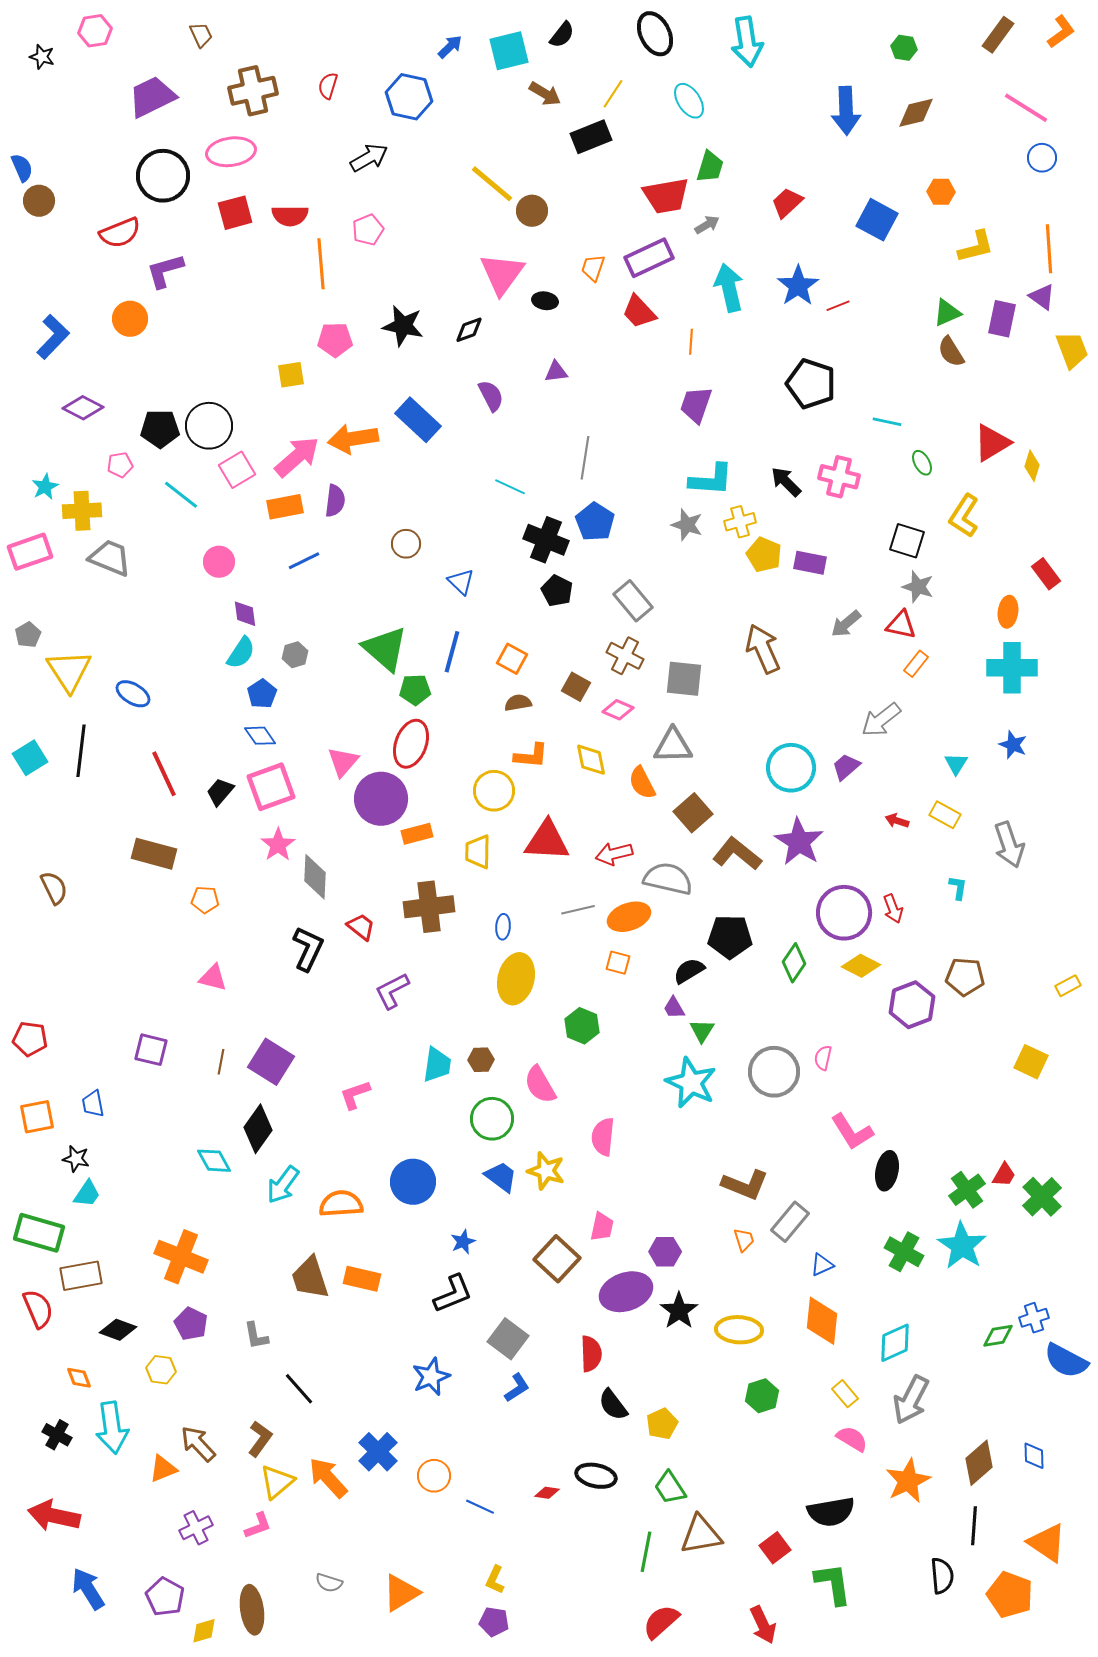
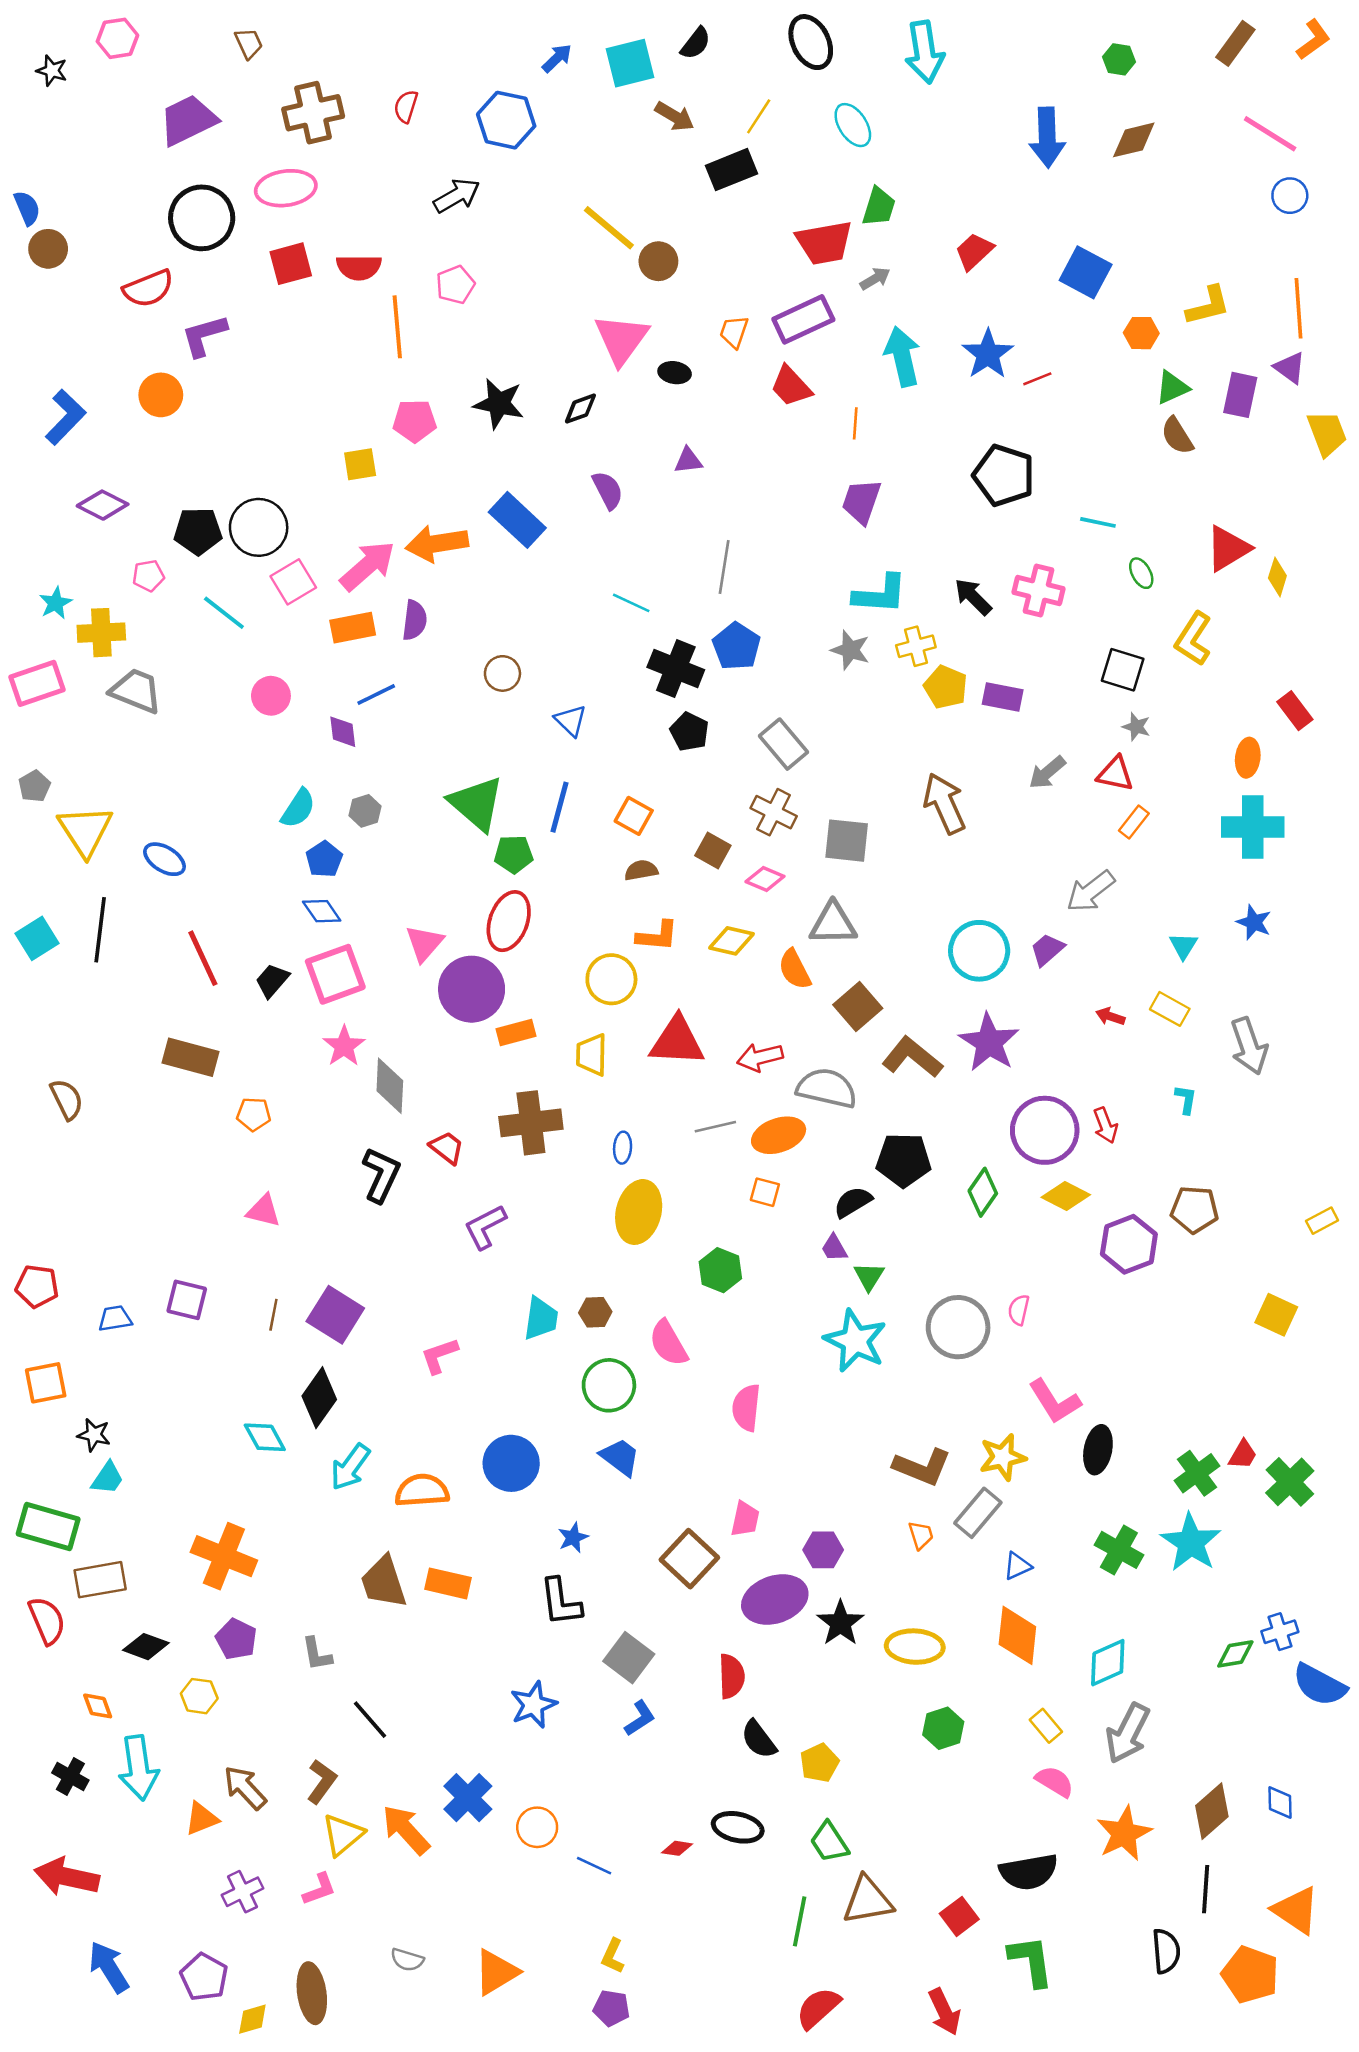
orange hexagon: (941, 192) -> (1141, 333), moved
gray star: (918, 587) -> (1136, 727), size x0.7
purple diamond: (245, 614) -> (343, 732), moved
yellow diamond: (591, 760) -> (731, 941), turned -66
blue trapezoid: (93, 1104) -> (115, 1318), moved, turned 92
yellow star: (546, 1171) -> (1003, 1457), moved, turned -30
black L-shape: (453, 1294) -> (561, 1602), turned 105

